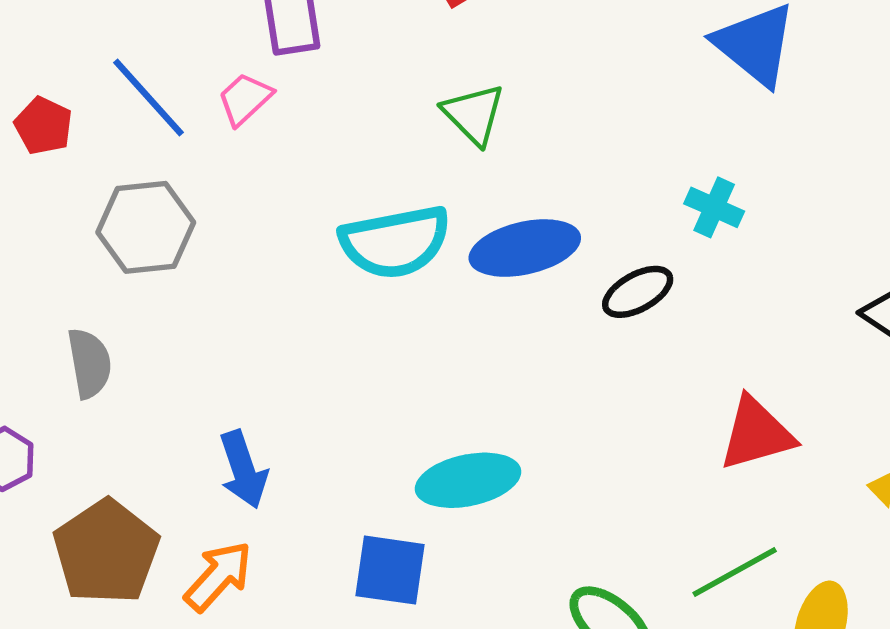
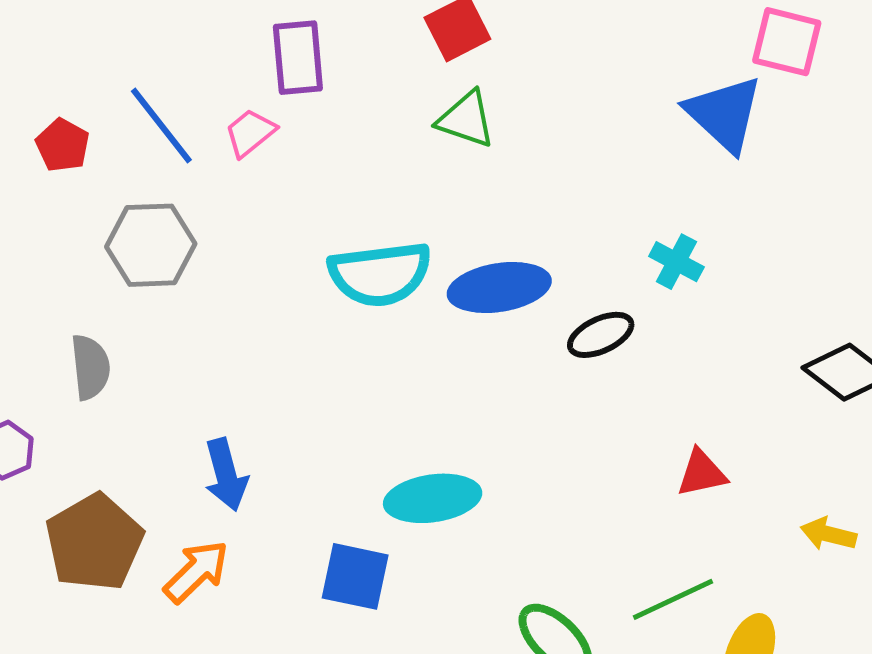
green triangle: (474, 114) -> (466, 119), moved, turned -30
red triangle: (756, 434) -> (702, 473), size x0.7

